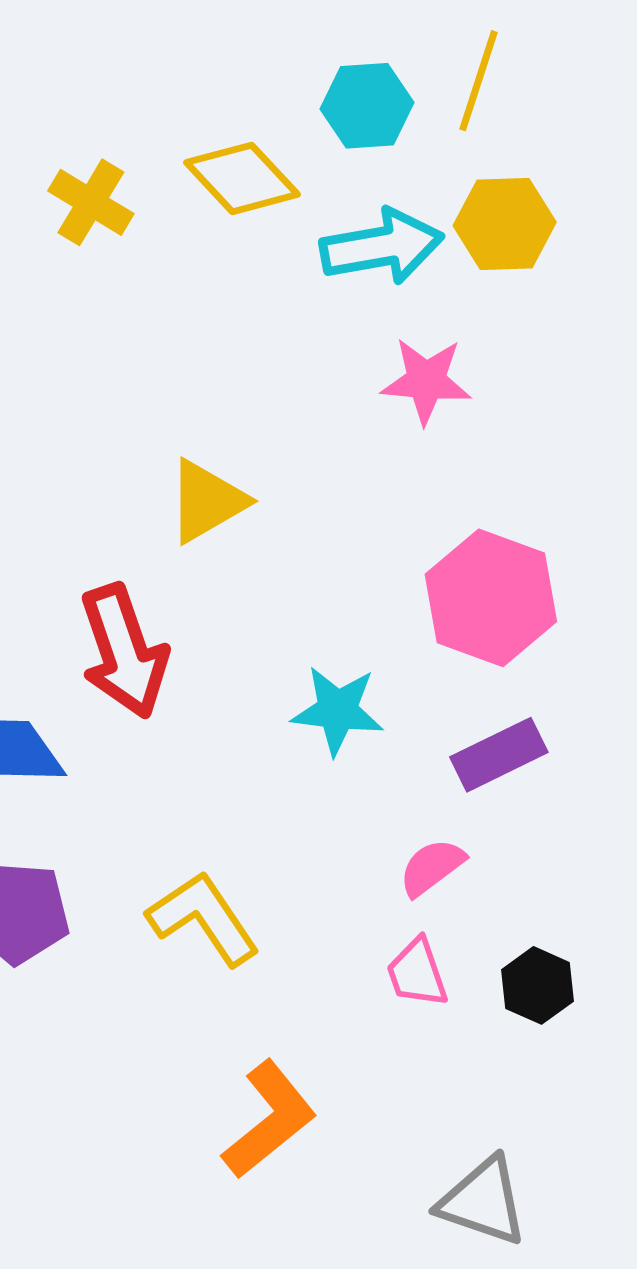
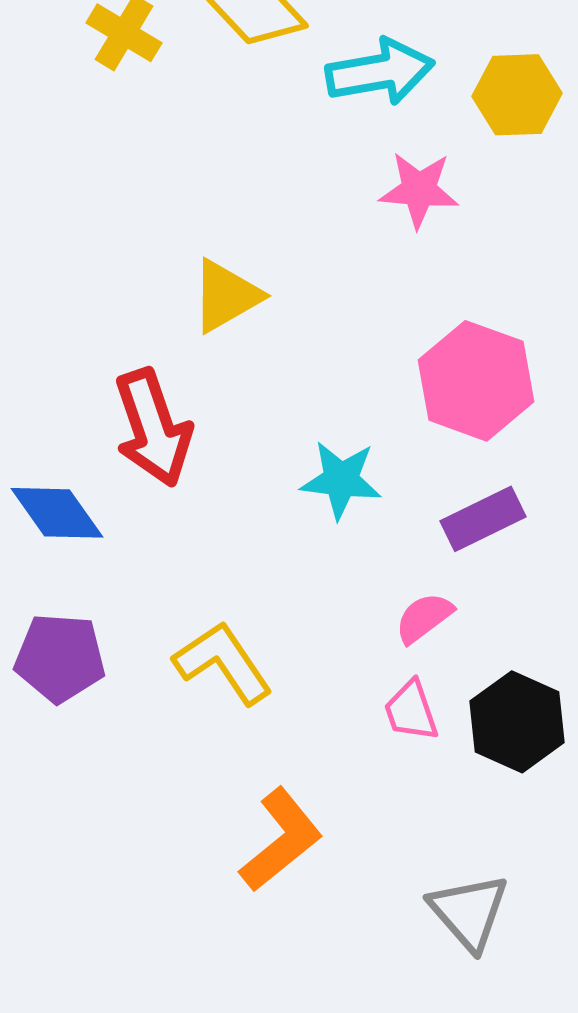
yellow hexagon: (505, 224) -> (517, 95), moved
black hexagon: (538, 985) -> (517, 722), size x1.5
gray triangle: (483, 1201) -> (469, 912), turned 30

